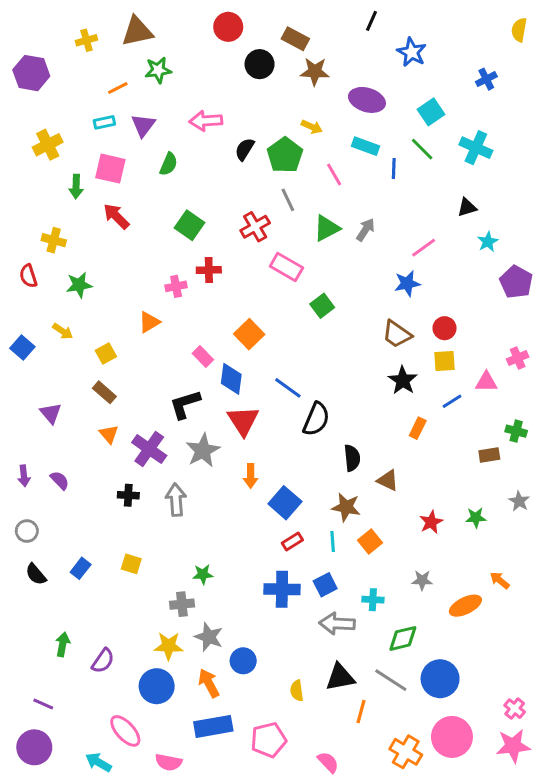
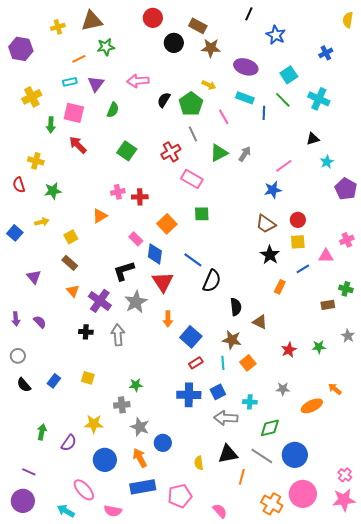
red cross: (209, 270) -> (140, 197), moved
green square: (322, 306) -> (202, 214), moved, turned 35
yellow arrow: (63, 331) -> (42, 222), turned -48
yellow star: (169, 646) -> (94, 424), moved

